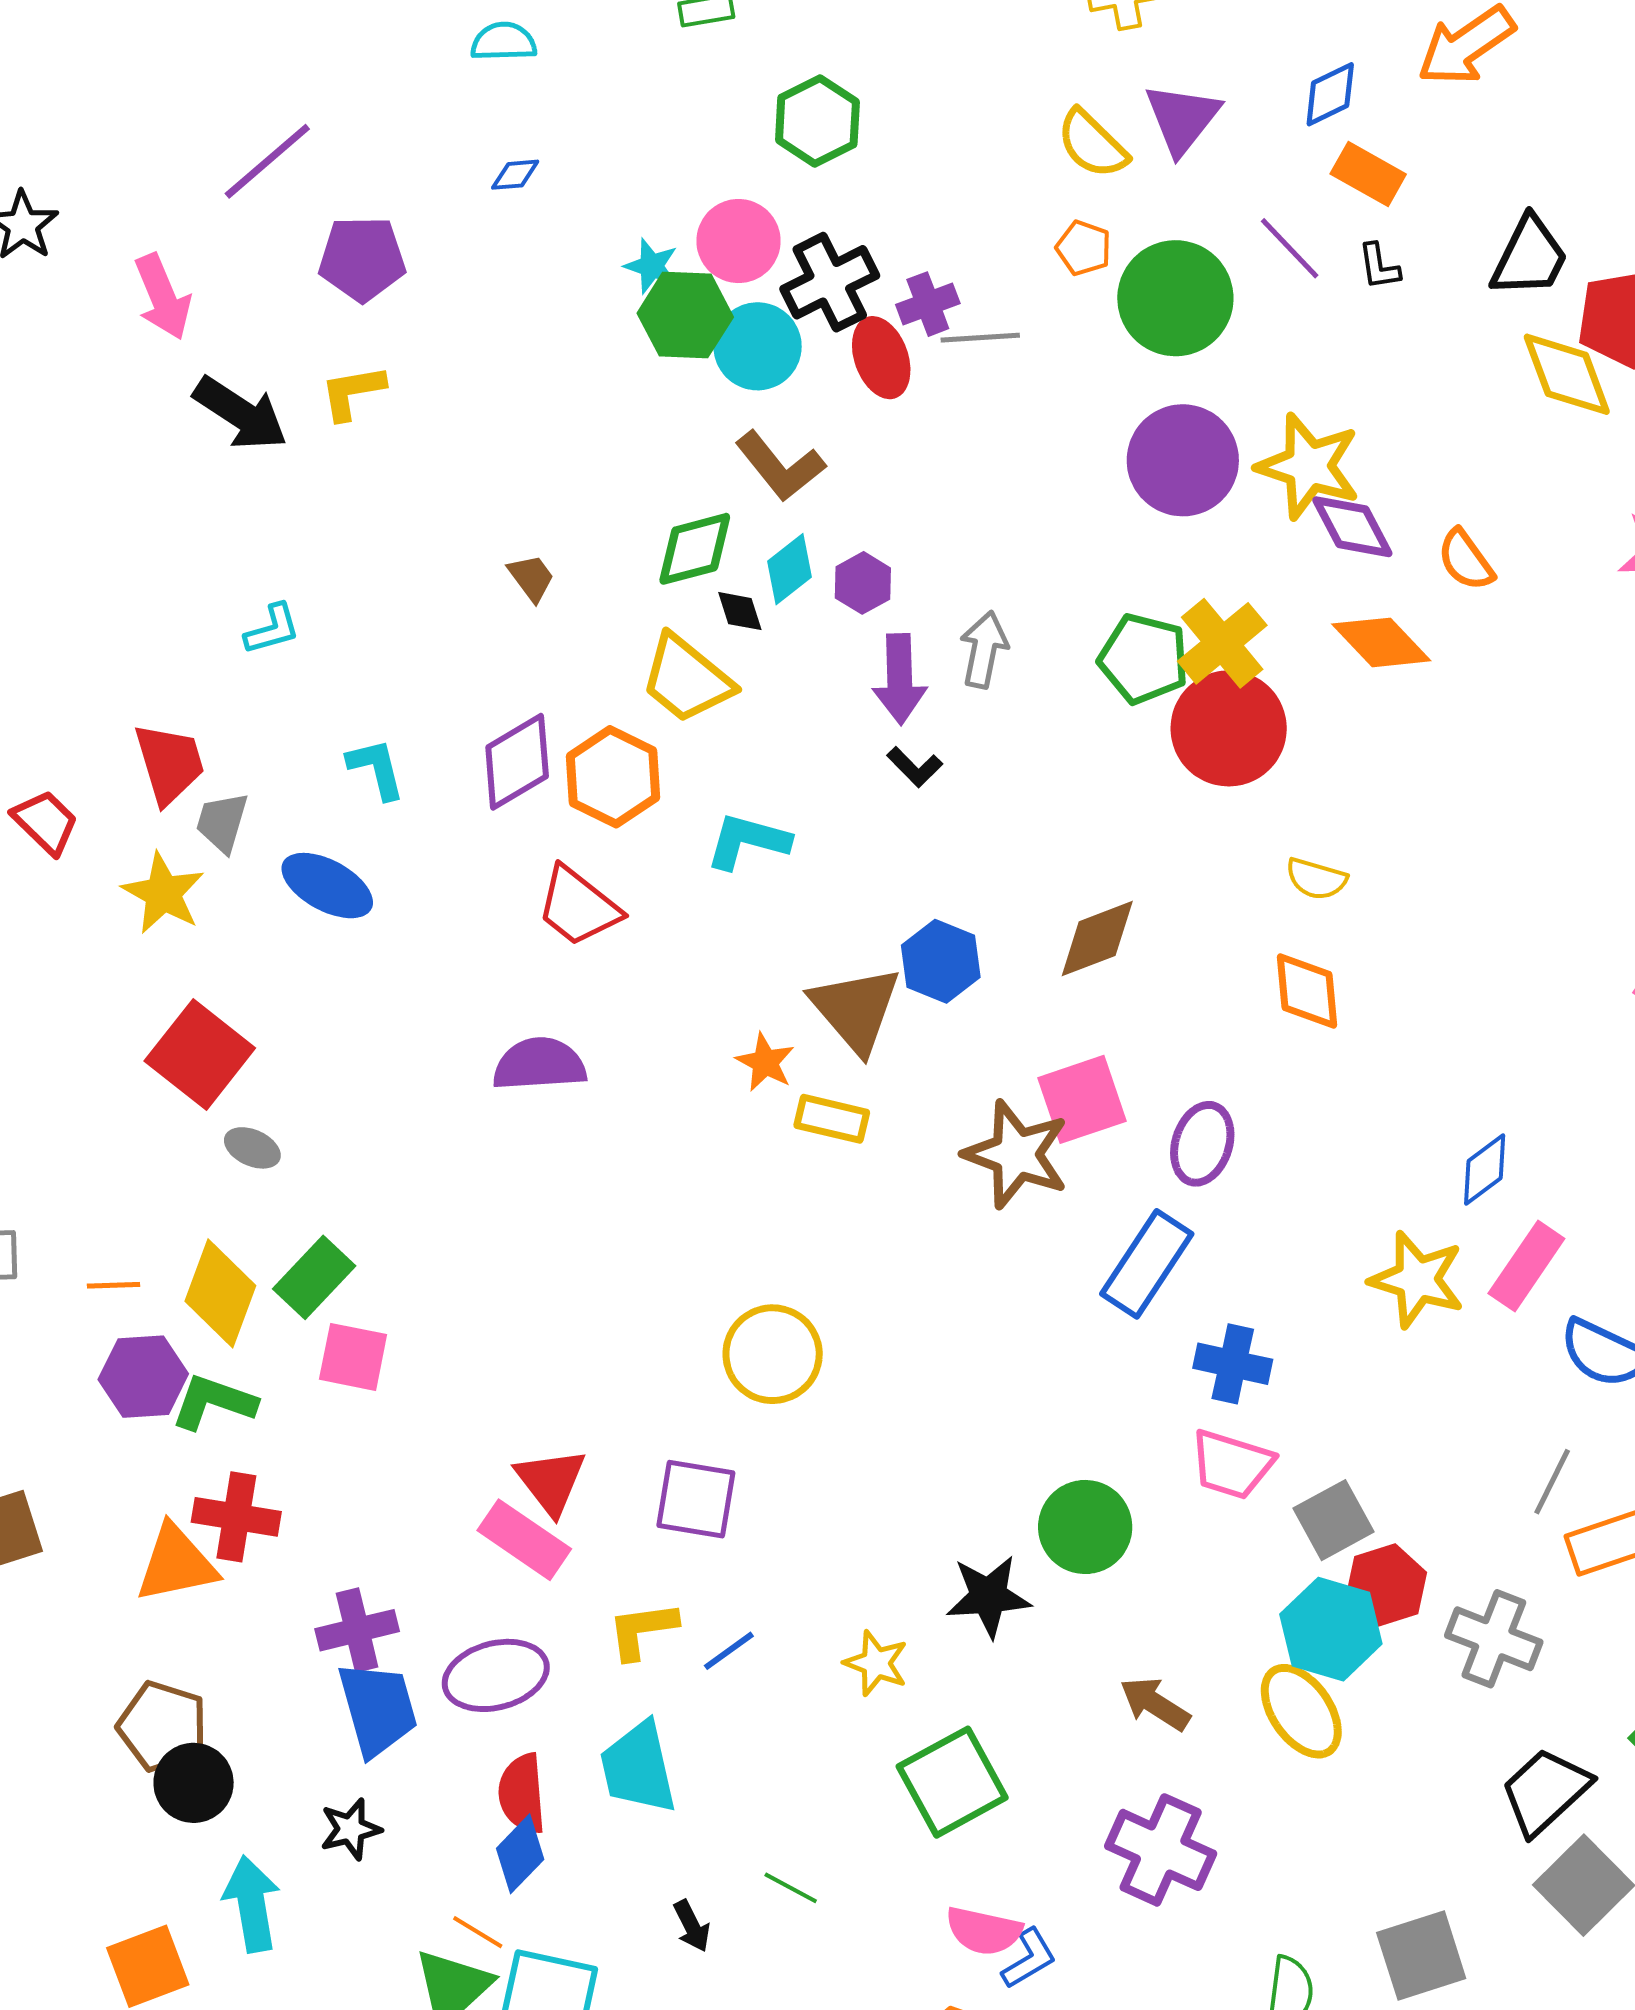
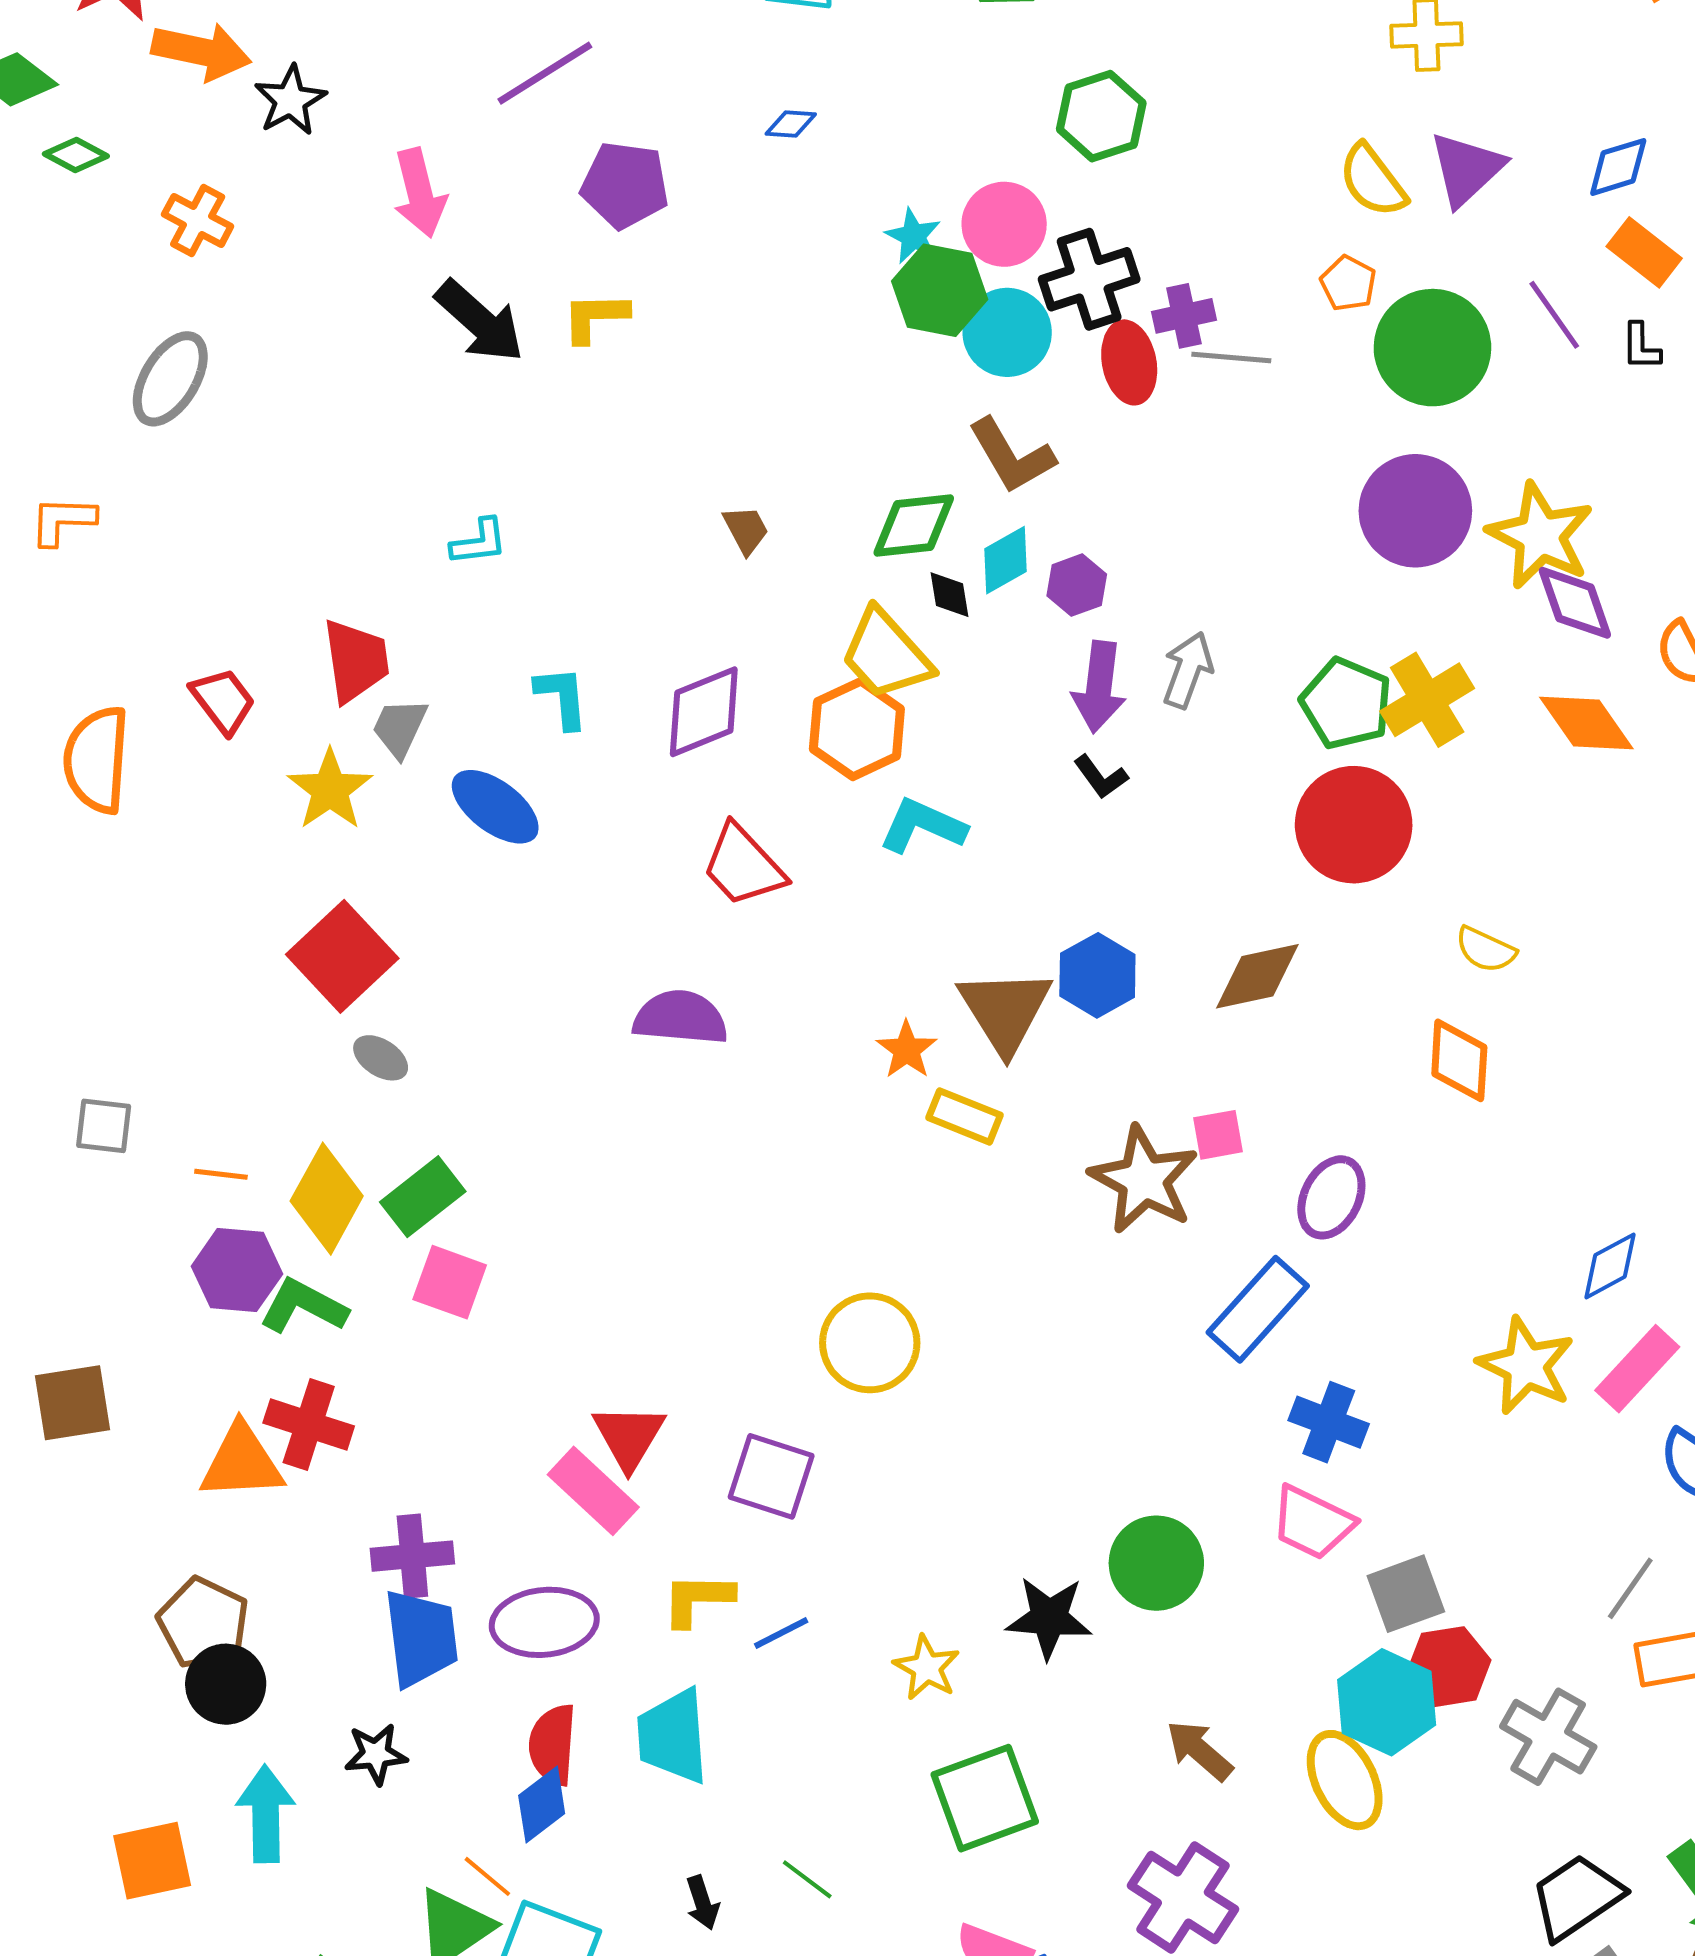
red circle: (1229, 728) -> (1354, 825), moved
orange hexagon: (613, 777) -> (857, 729), moved
pink square: (1082, 1099) -> (1218, 1135), size x0.6

